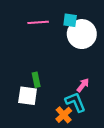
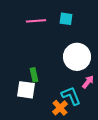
white circle: (82, 34) -> (77, 57), moved
pink arrow: (83, 85) -> (88, 82), moved

